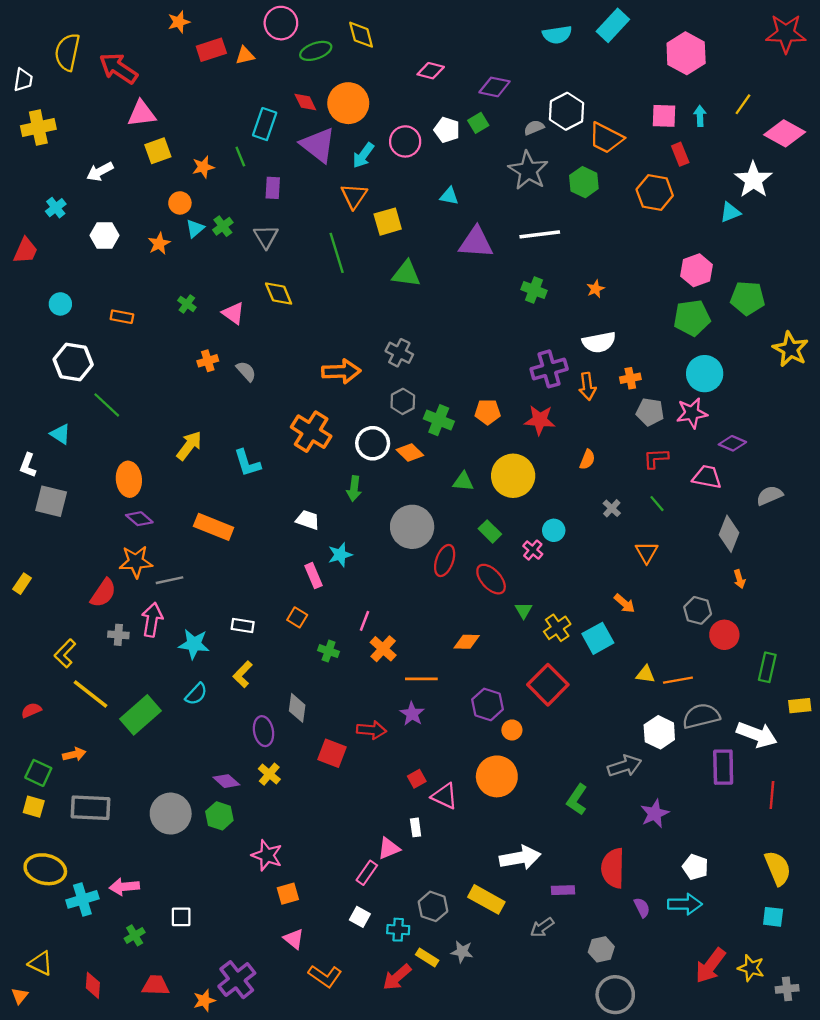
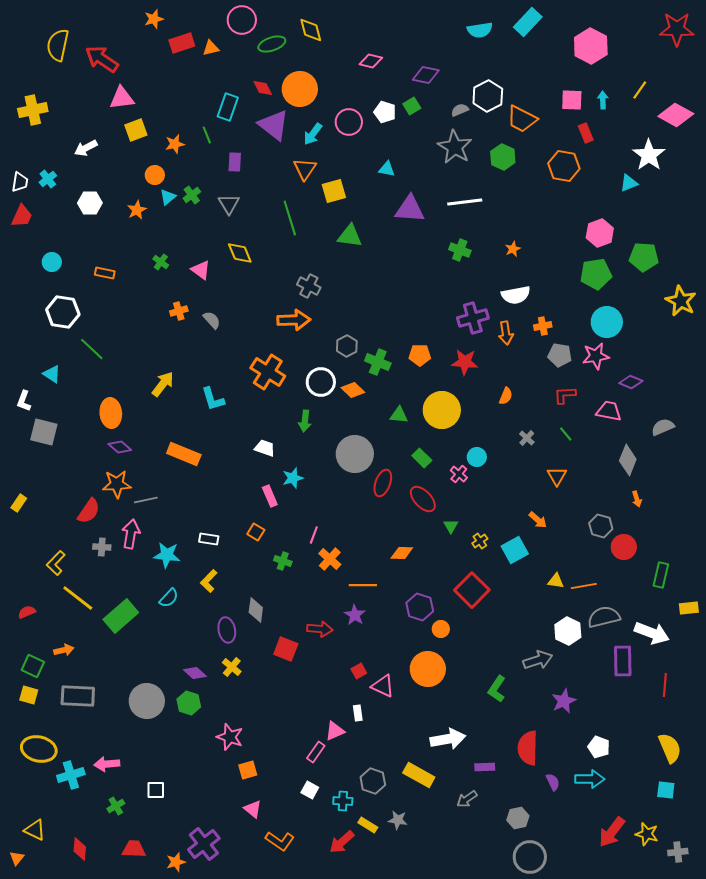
white trapezoid: (23, 80) -> (20, 182), moved
gray cross: (399, 353) -> (309, 286), moved
yellow cross: (557, 628) -> (480, 541), size x0.7

